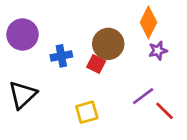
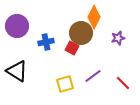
orange diamond: (148, 22) -> (94, 17), moved
black triangle: (22, 95) -> (17, 71), turned -45
purple line: (143, 96) -> (93, 76), moved

